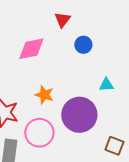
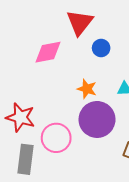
red triangle: (62, 20) -> (80, 22), size x1.6
orange star: (44, 95) -> (87, 89), moved

